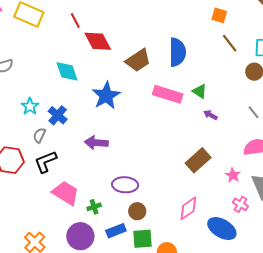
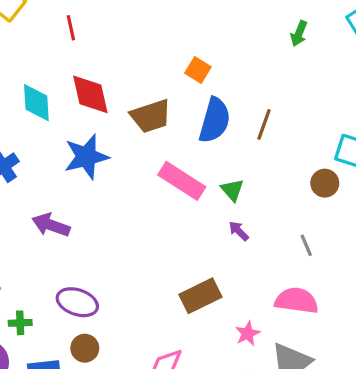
orange square: (219, 15) -> (198, 70), moved
red diamond: (98, 41) -> (90, 94), moved
brown line: (230, 43) -> (264, 124), moved, turned 42

